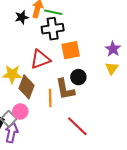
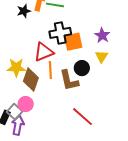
black cross: (53, 29) -> (60, 33), moved
purple star: (113, 49) -> (102, 35), moved
yellow triangle: (112, 68) -> (101, 57), moved
orange line: (50, 98) -> (50, 70), moved

